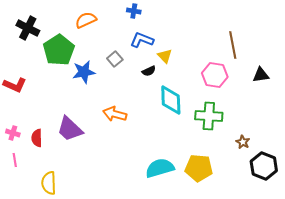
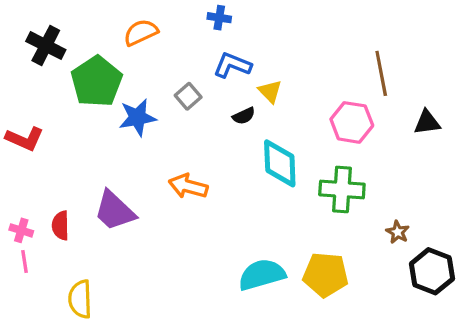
pink cross: (13, 133) -> (21, 230), moved

